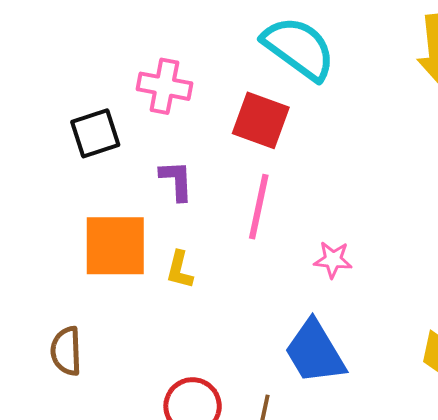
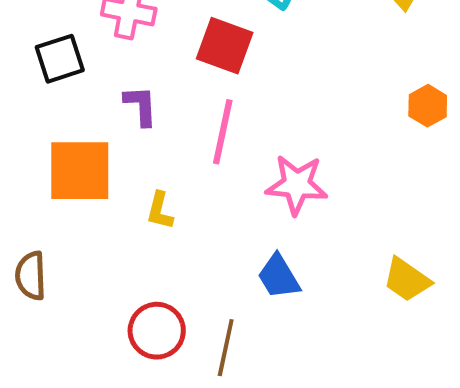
pink star: (333, 260) -> (297, 185), size x1.6
yellow L-shape: (179, 270) -> (160, 211), moved
blue trapezoid: (315, 352) -> (279, 277), size x0.7

